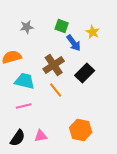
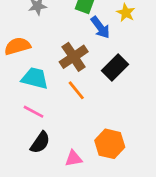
pink line: (24, 106) -> (33, 112), turned 42
pink triangle: (41, 136) -> (74, 159), moved
black semicircle: (18, 138) -> (40, 142), moved

